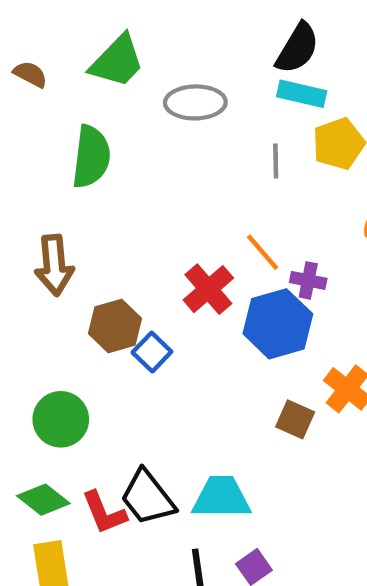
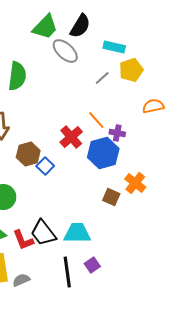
black semicircle: (297, 48) -> (80, 26), moved
green trapezoid: (117, 61) -> (45, 27), moved
gray ellipse: (195, 102) -> (65, 51), turned 44
gray line: (276, 161) -> (102, 78), turned 49

